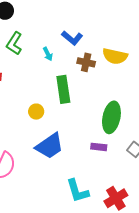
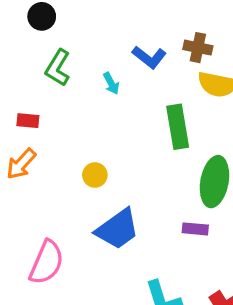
brown cross: (86, 62) -> (198, 48), moved
green rectangle: (63, 89) -> (178, 127), moved

